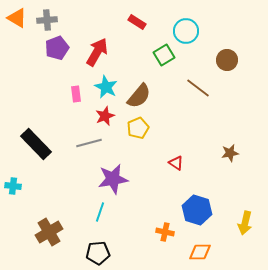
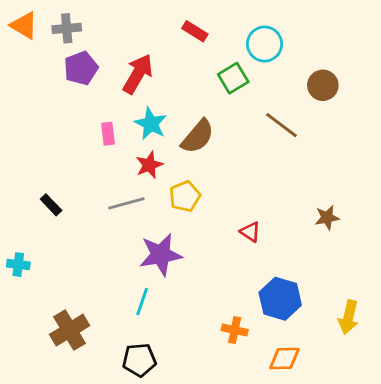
yellow pentagon: (138, 128) -> (185, 196), moved
black rectangle: (36, 144) -> (51, 205), size x0.5

